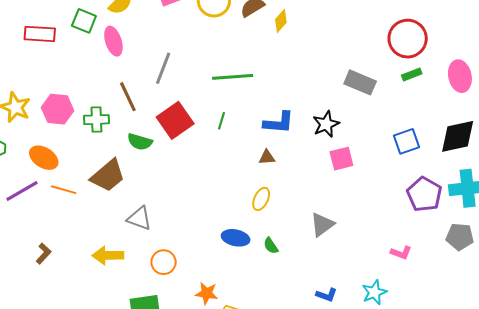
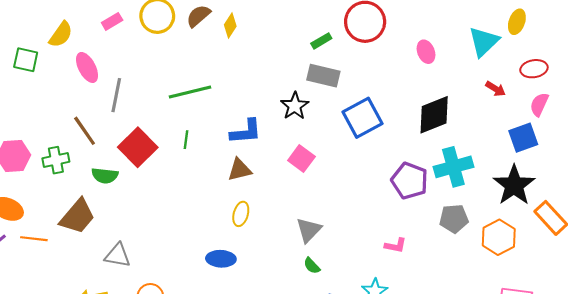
pink ellipse: (113, 41) -> (87, 67), moved
green rectangle: (412, 74) -> (321, 41), moved
pink ellipse: (460, 76) -> (426, 52), size x0.7
black star: (326, 124) -> (295, 106), moved
blue square: (406, 141) -> (362, 118), moved, size x1.4
brown triangle: (267, 157) -> (240, 170), size x1.4
pink square: (341, 159) -> (301, 158), moved, turned -30
green semicircle: (271, 246) -> (312, 266), moved

